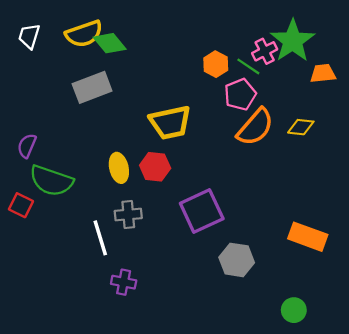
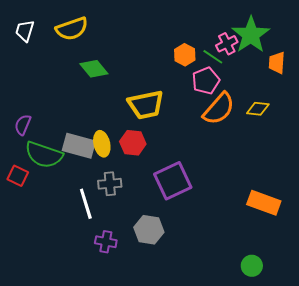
green diamond: (110, 43) -> (94, 69), moved
orange trapezoid: (323, 73) -> (277, 63), turned -80
gray rectangle: (92, 87) -> (79, 146), moved, turned 36
gray hexagon: (237, 260) -> (149, 230), moved

